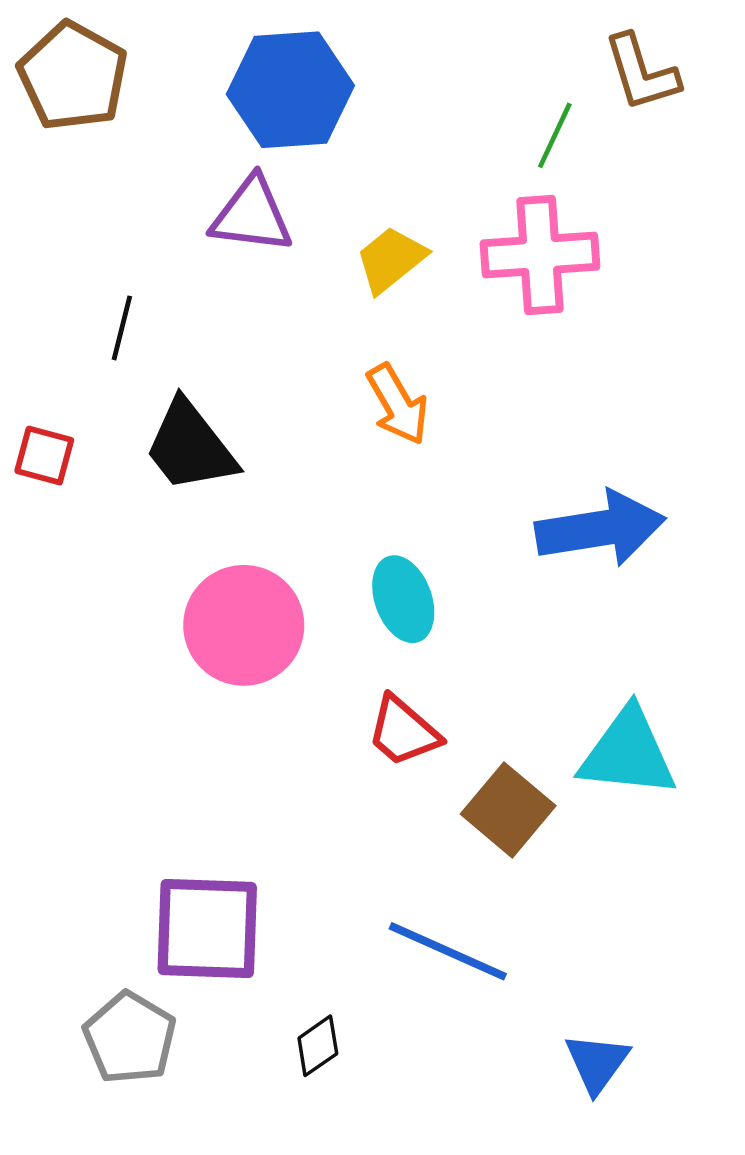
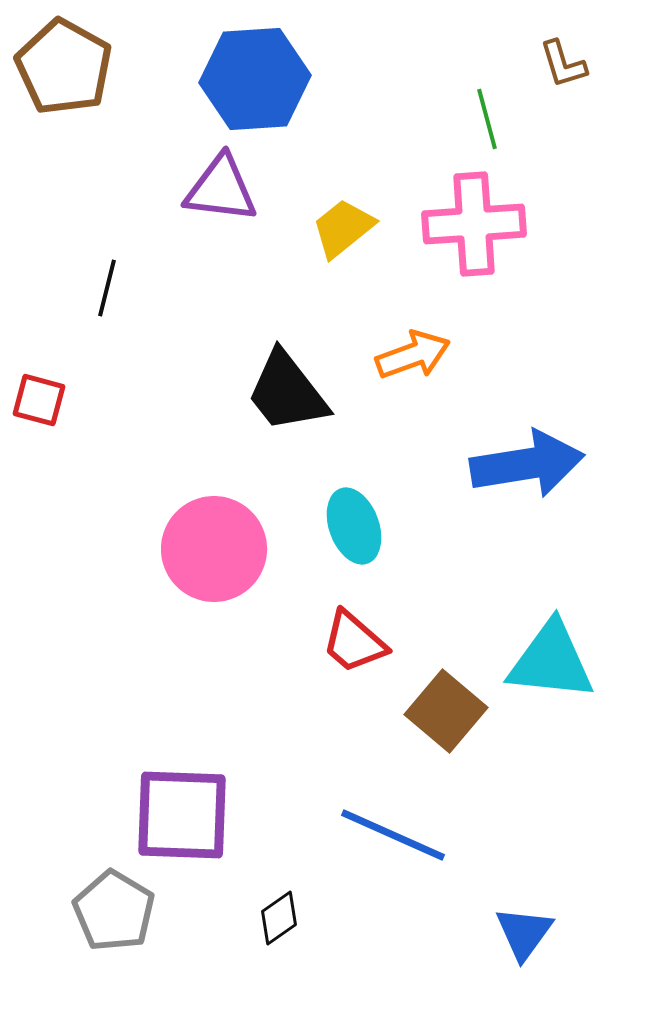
brown L-shape: (641, 73) -> (563, 64), size x0.7
green line: (555, 135) -> (487, 119), turned -40
orange arrow: (398, 404) -> (413, 355), moved, turned -80
black trapezoid: (190, 446) -> (287, 392), moved

